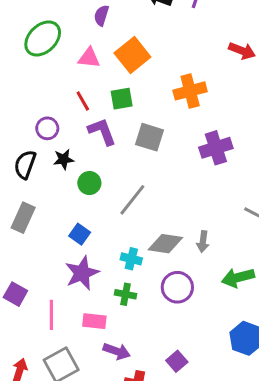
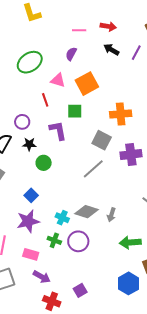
red line: (83, 101) -> (45, 100), moved
gray square: (150, 137) -> (102, 140), moved
gray line: (132, 200) -> (93, 169), moved
purple circle: (177, 287) -> (78, 241), moved

